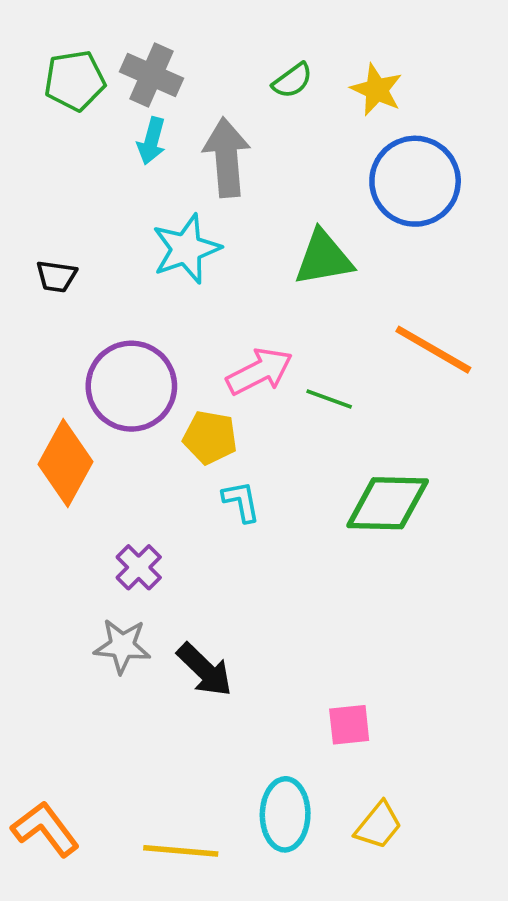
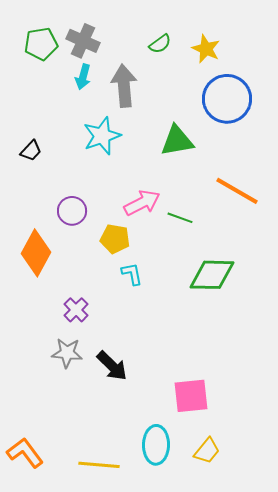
black trapezoid: (56, 276) -> (31, 151), turned -55
purple circle: (131, 386) -> (72, 211), size x0.6
pink square: (349, 725) -> (191, 396), size x1.5

